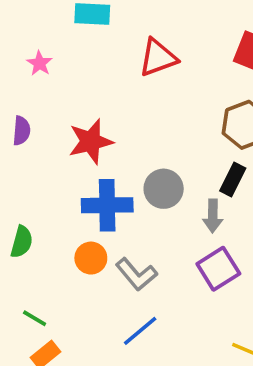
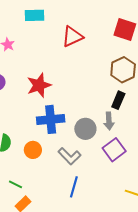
gray circle: (164, 189) -> (85, 129), moved
orange circle: (91, 258) -> (33, 150), moved
blue line: (140, 331) -> (74, 187), turned -30

